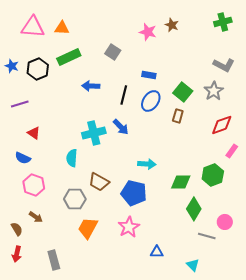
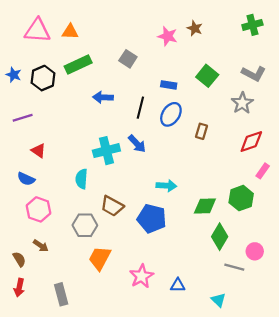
green square: (183, 92) -> (207, 76), moved
pink star: (129, 227) -> (142, 276), moved

